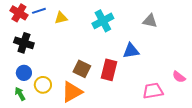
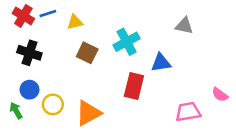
cyan cross: (103, 21) -> (127, 42), moved
brown square: (82, 69) -> (87, 53), moved
green arrow: (20, 94) -> (16, 111), moved

